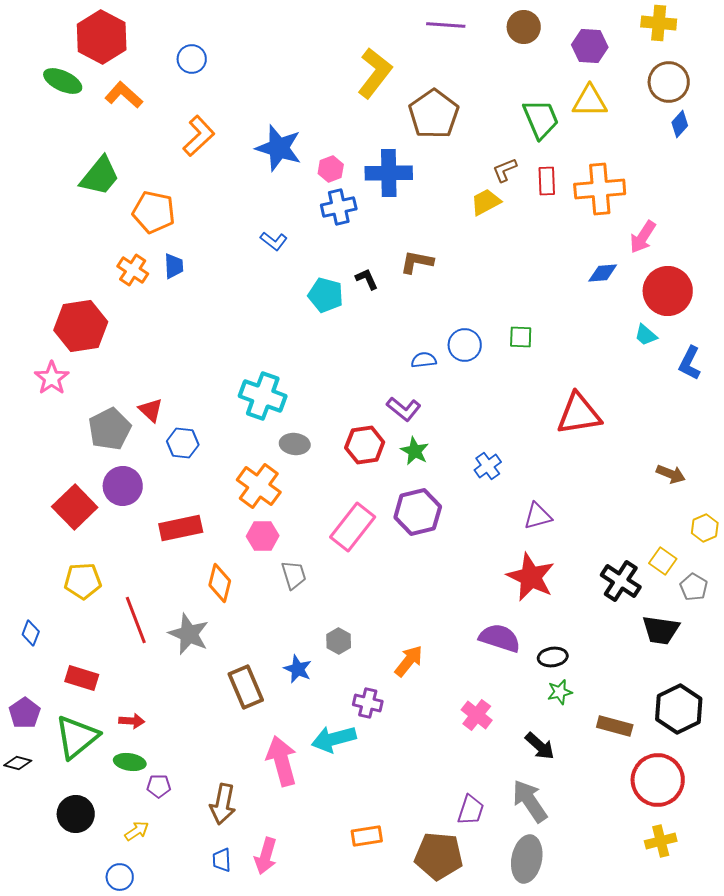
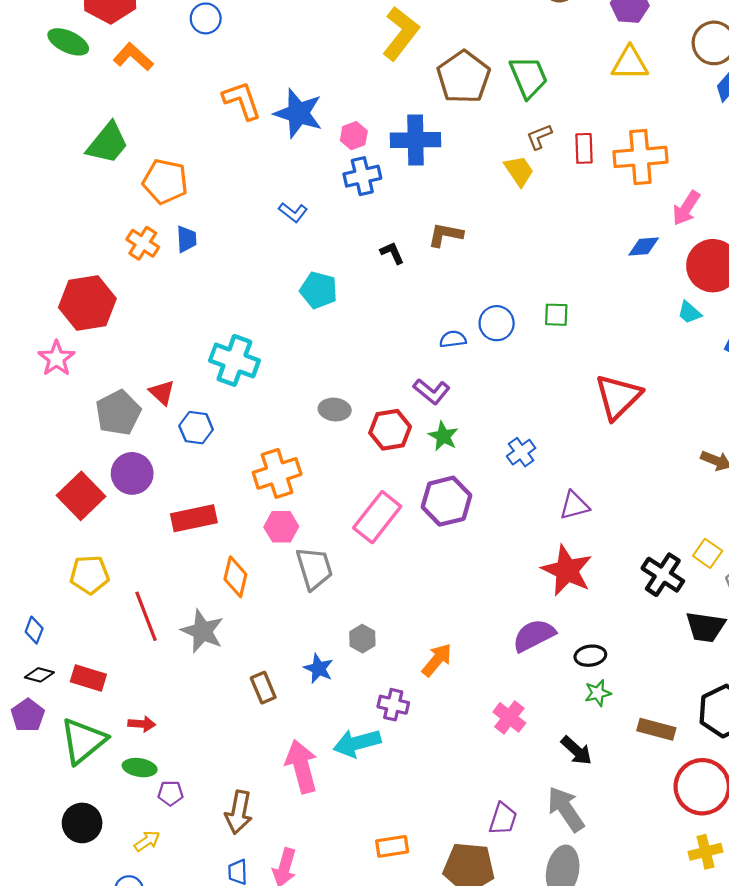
green trapezoid: (541, 119) -> (529, 77), moved
orange L-shape: (199, 136) -> (242, 100), moved, turned -66
yellow trapezoid: (486, 202) -> (519, 171), turned 84
cyan pentagon: (326, 295) -> (319, 290), moved
cyan cross: (263, 396) -> (234, 360), moved
red triangle: (579, 414) -> (618, 397), turned -36
gray ellipse: (295, 444) -> (335, 410), moved
orange cross: (259, 486) -> (277, 473), turned 36
gray trapezoid: (294, 575) -> (314, 568), size x1.4
purple semicircle: (500, 638) -> (534, 635), turned -45
brown rectangle: (246, 687) -> (263, 688), size x0.7
black diamond: (18, 763) -> (39, 675), moved

